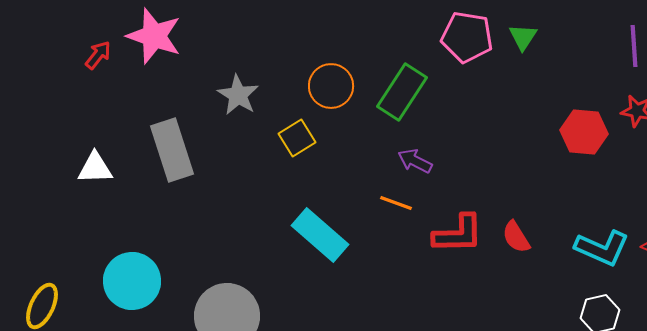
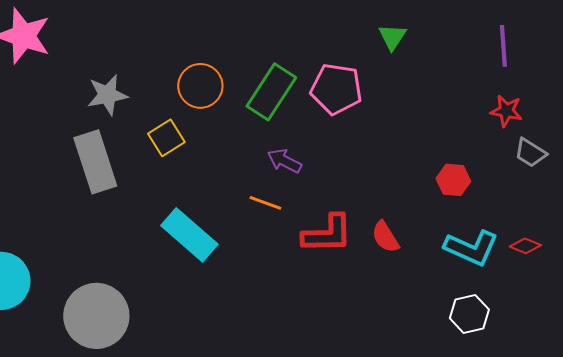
pink pentagon: (467, 37) -> (336, 89), moved
gray star: (238, 95) -> (107, 95), turned 30
red hexagon: (584, 132) -> (453, 180), moved, size x0.7
gray rectangle: (172, 150) -> (95, 162), moved

